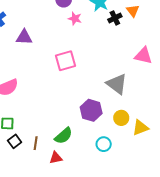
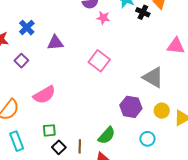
black cross: (115, 18) -> (143, 12), turned -32
pink square: (65, 61) -> (99, 61), turned -30

